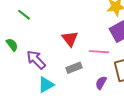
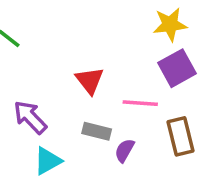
gray rectangle: (74, 68) -> (97, 131), turned 35
purple semicircle: (101, 83) -> (125, 150), moved

